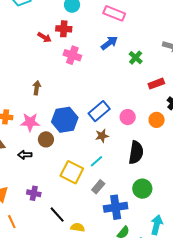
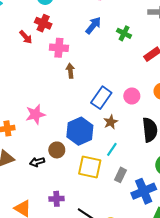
red cross: (64, 29) -> (43, 23), turned 35
red arrow: (44, 37) -> (26, 37), turned 32
brown arrow: (37, 88) -> (70, 71), moved
blue hexagon: (65, 120) -> (80, 131), moved
pink star: (30, 122) -> (35, 114), moved
brown circle: (46, 139) -> (57, 150), moved

